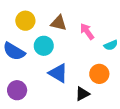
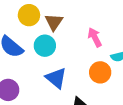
brown triangle: (59, 23) -> (54, 22), moved, turned 42
orange circle: (99, 74) -> (100, 72), moved

